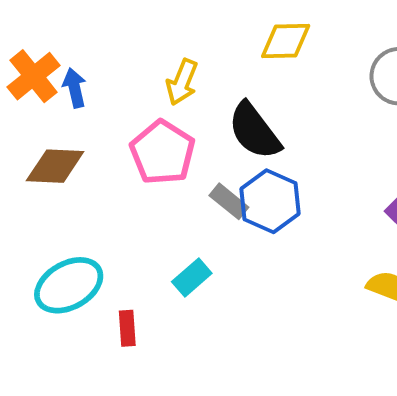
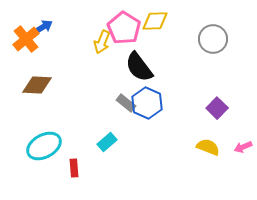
blue arrow: (75, 88) -> (43, 27), moved, turned 72
pink pentagon: (162, 152) -> (124, 28), moved

